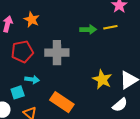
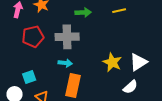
green arrow: (88, 29) -> (83, 12), moved
cyan arrow: (32, 79) -> (65, 63), moved
orange rectangle: (62, 102) -> (73, 86), turned 70

